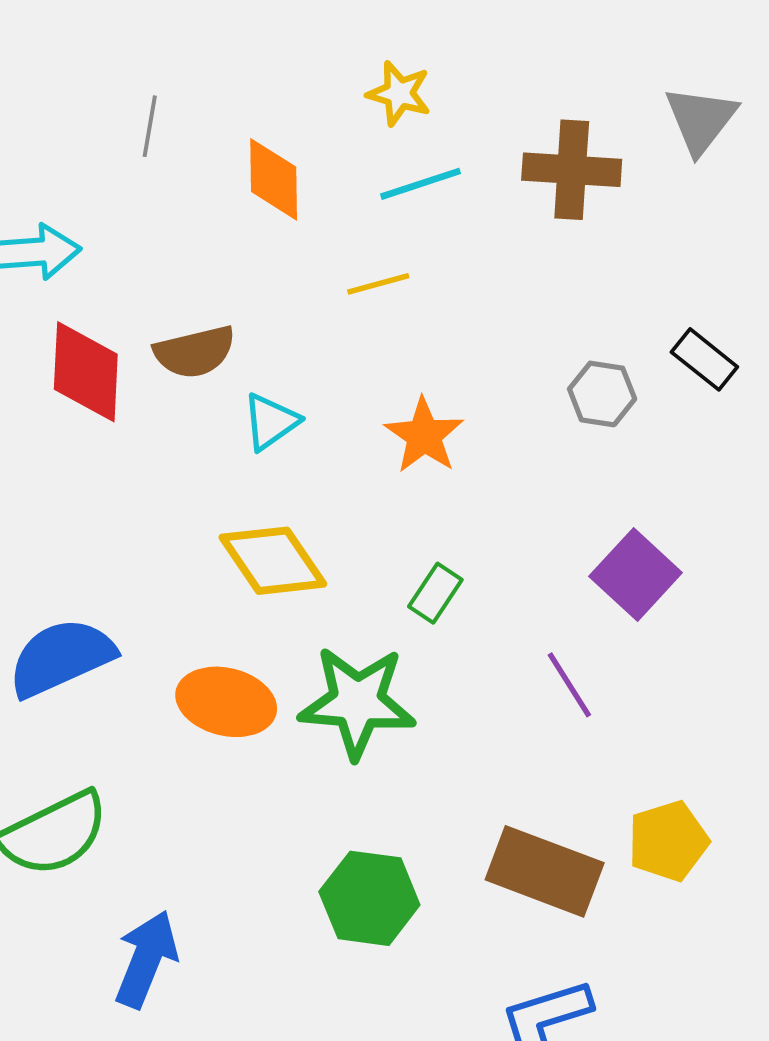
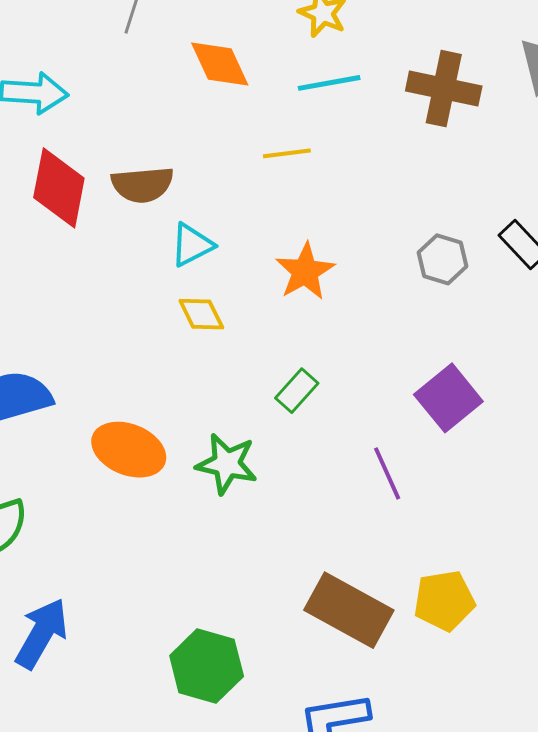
orange diamond: (274, 179) -> (220, 64), turned -32
yellow diamond: (273, 561) -> (201, 314), moved, size x0.6
green star: (357, 702) -> (227, 464), size x0.7
green hexagon: (369, 898) -> (207, 666), moved

